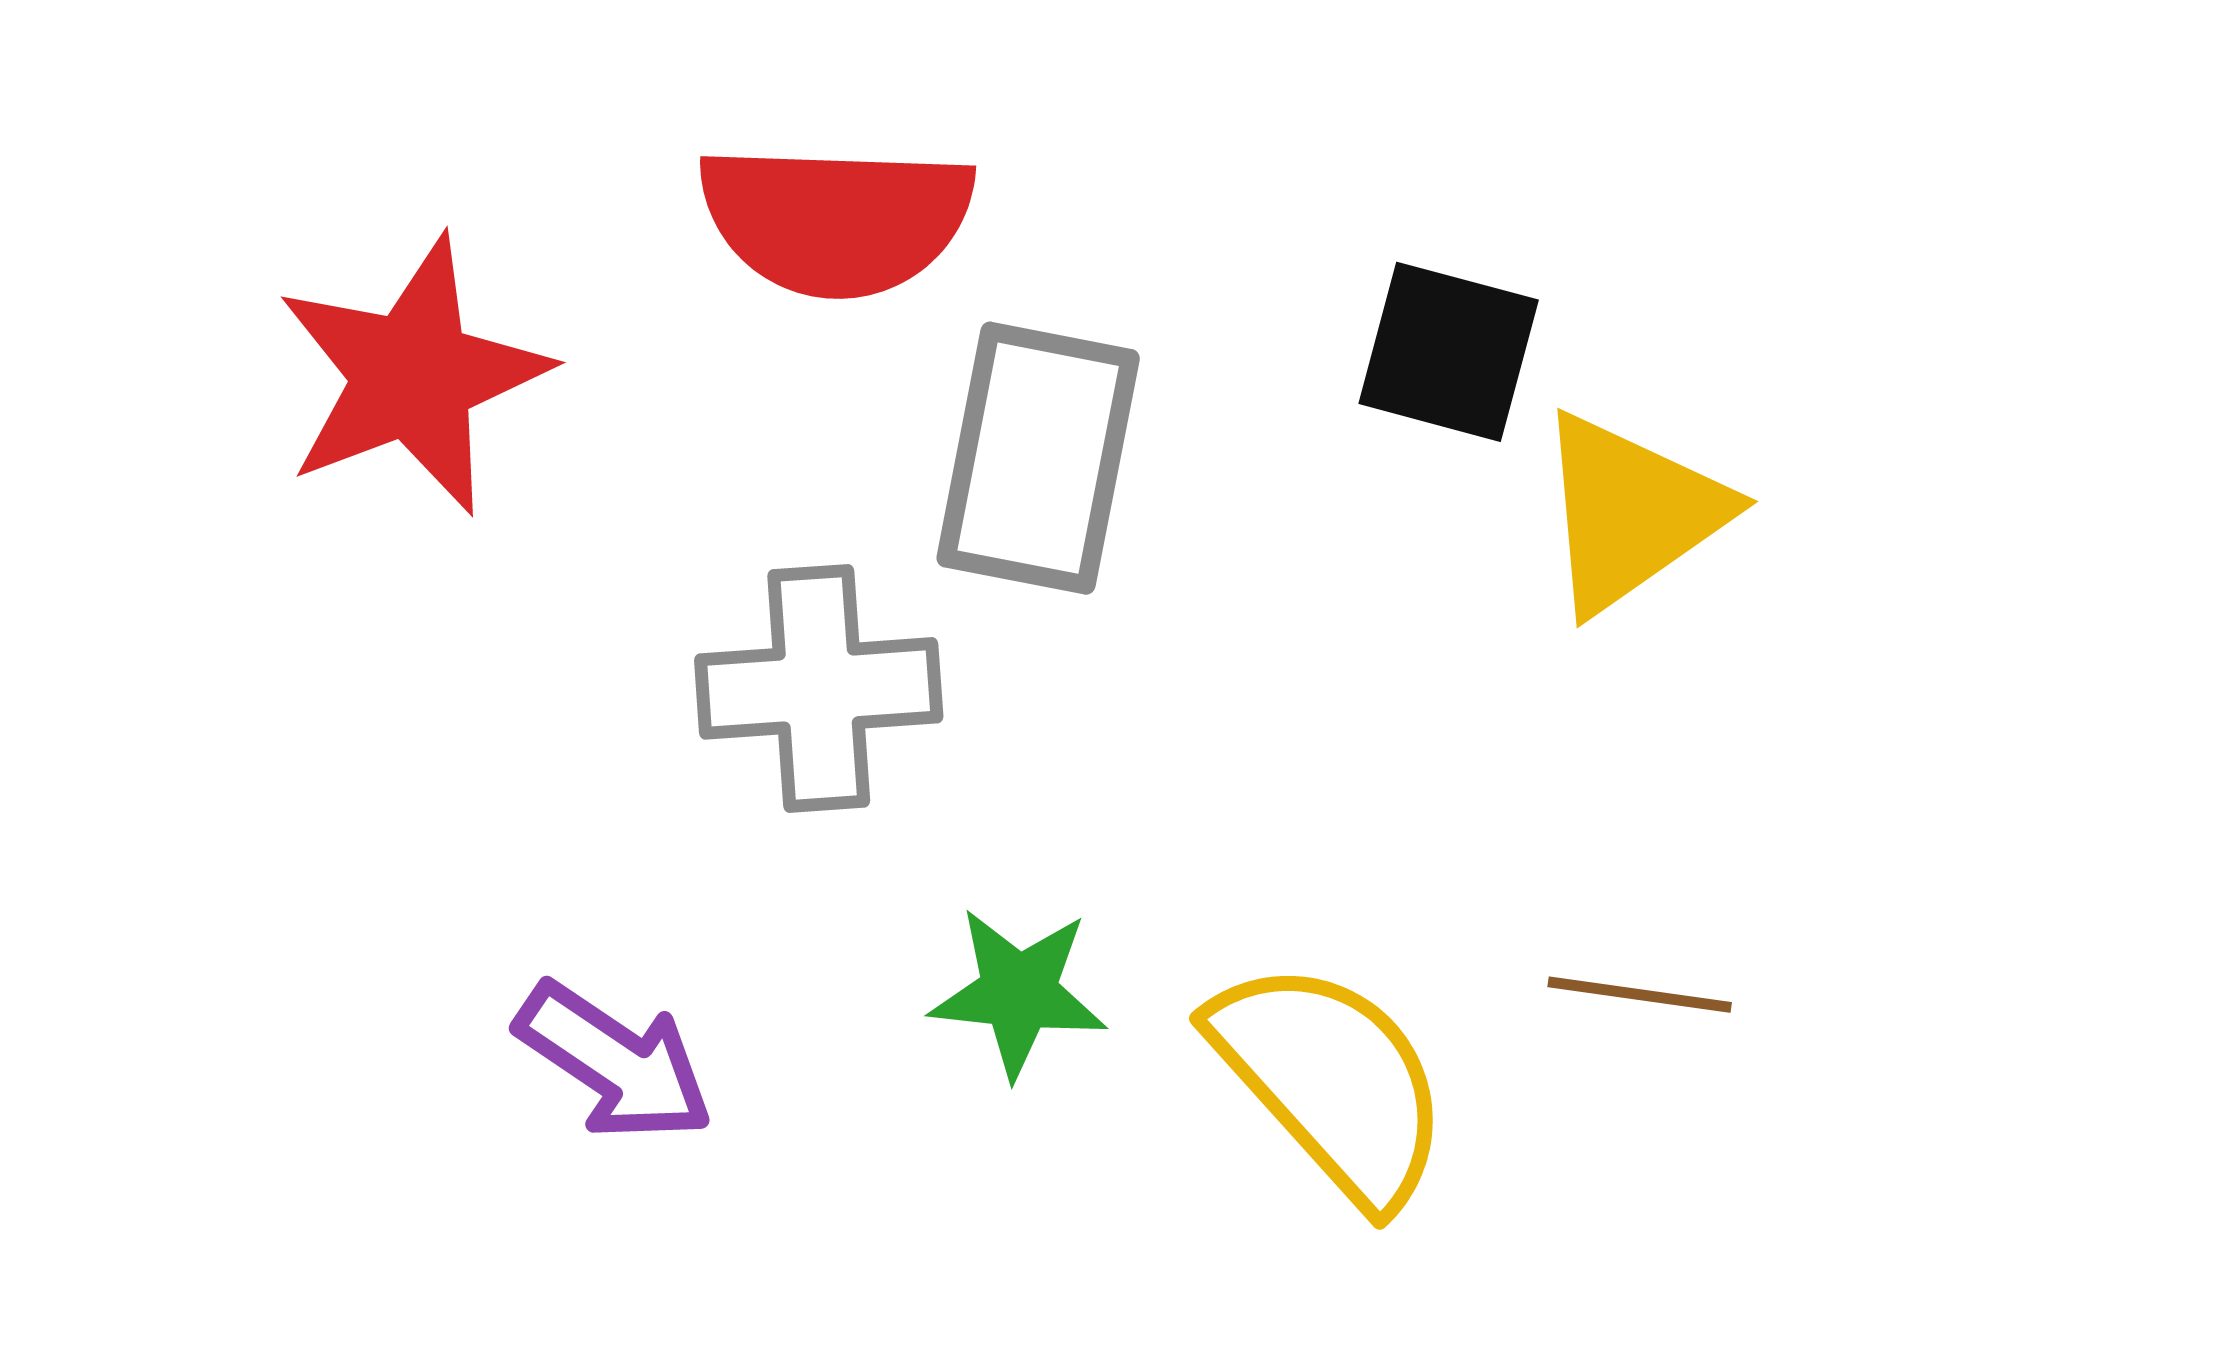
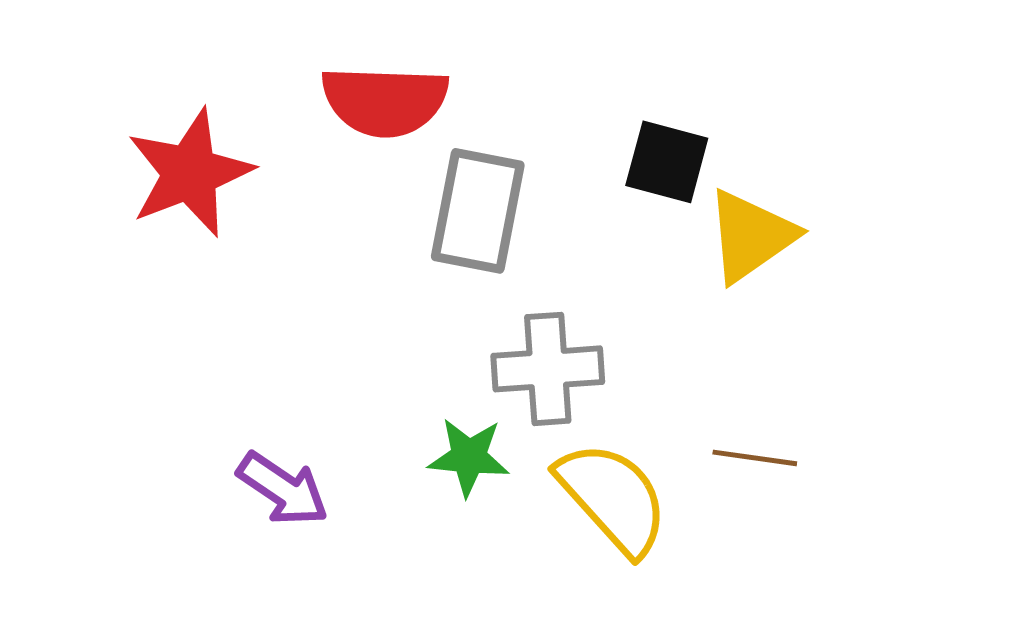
gray cross: (819, 688) -> (548, 369), moved

